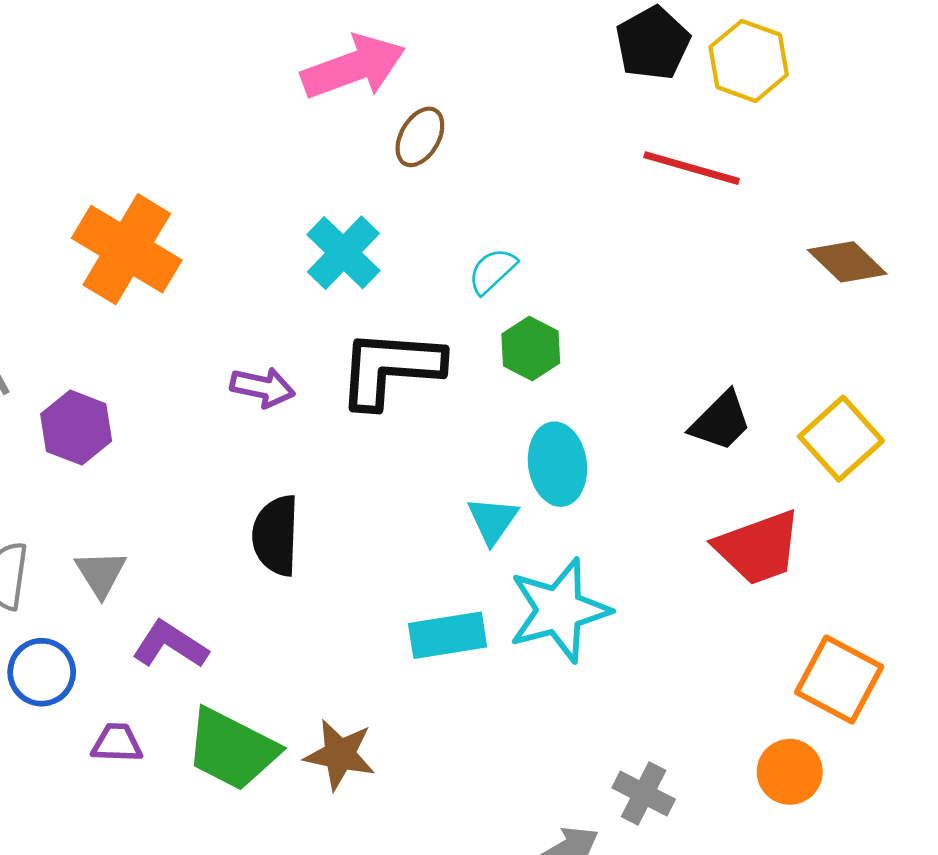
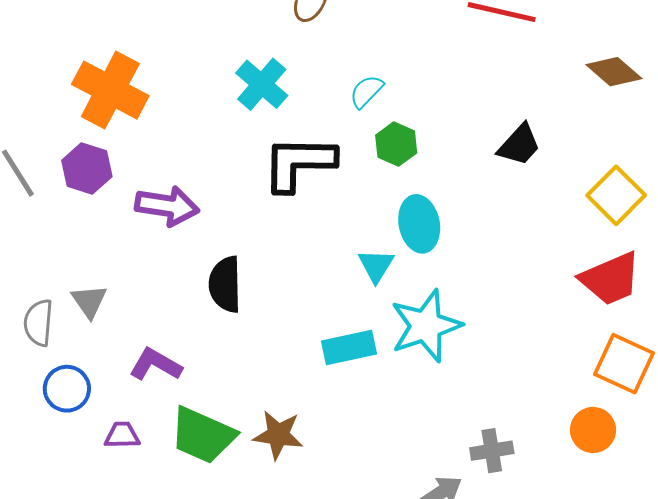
purple arrow: (263, 387) -> (167, 206), moved, size x1.4
black trapezoid: (721, 421) -> (519, 145), moved
purple hexagon: (76, 428) -> (87, 169), moved
red trapezoid: (758, 548) -> (610, 279), moved
gray triangle: (101, 573) -> (89, 301), moved
gray cross: (644, 794) -> (492, 451), turned -33

